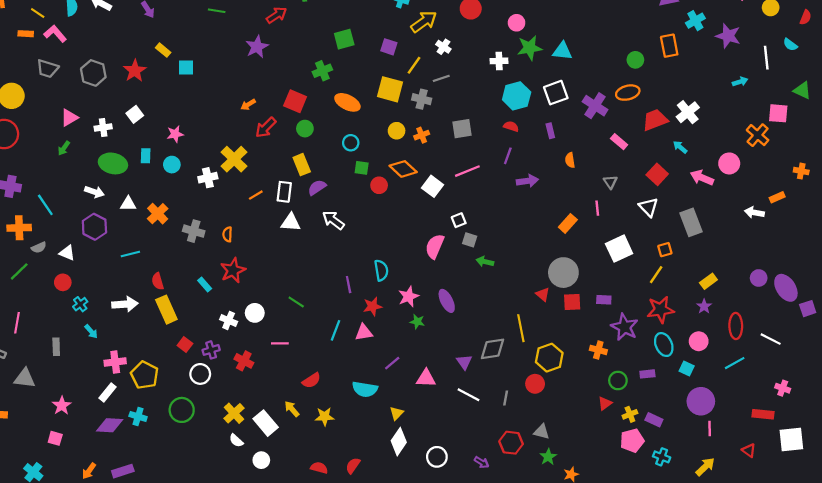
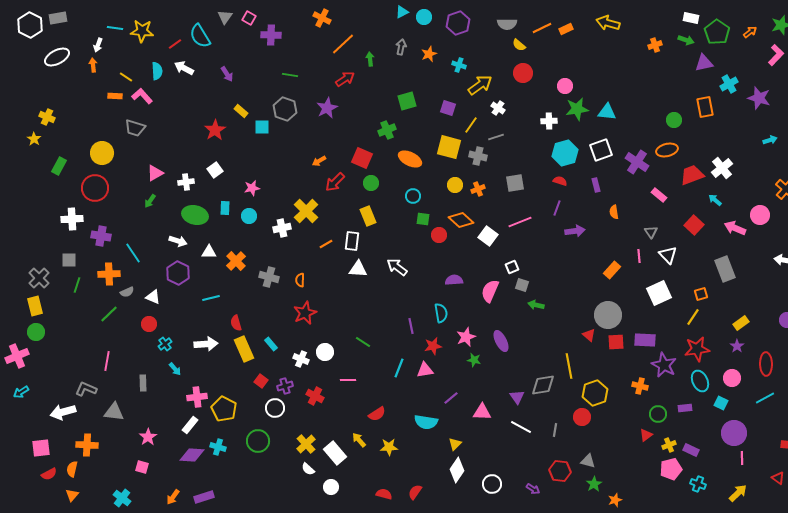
gray hexagon: (93, 73) -> (285, 109), moved
purple semicircle: (317, 187) -> (454, 280), moved, turned 30
white triangle: (648, 207) -> (668, 255), moved
cyan rectangle: (205, 285) -> (271, 344), moved
purple rectangle: (604, 300) -> (645, 340), size x1.5

